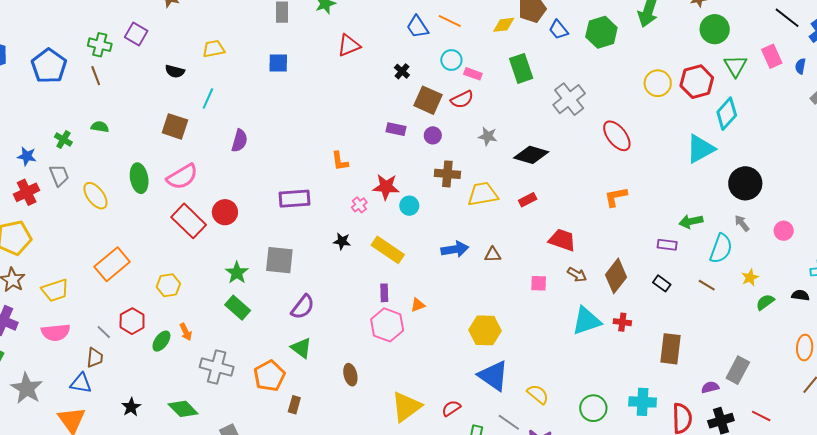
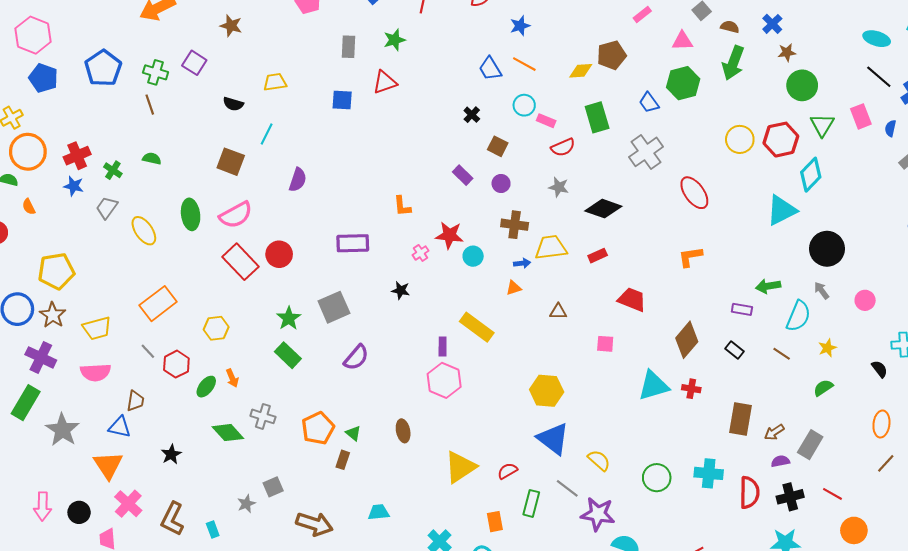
blue trapezoid: (559, 30) -> (649, 103), moved
red triangle: (349, 45) -> (385, 82), moved
blue pentagon: (49, 66) -> (103, 68), moved
red semicircle: (462, 99) -> (563, 147), moved
brown square: (428, 100) -> (498, 146), size x0.7
purple rectangle: (396, 129) -> (463, 175), turned 30
gray trapezoid: (59, 175) -> (107, 208), turned -125
red cross: (27, 192) -> (77, 156), moved
blue arrow: (455, 249) -> (522, 263), moved, size x0.6
yellow rectangle: (388, 250) -> (477, 327), moved
gray square: (279, 260) -> (334, 307), turned -32
brown arrow: (577, 275) -> (774, 432), moved, turned 114
black semicircle: (800, 295) -> (880, 369), turned 42
green semicircle: (765, 302) -> (823, 388), moved
orange triangle: (418, 305) -> (514, 288), moved
gray line: (104, 332) -> (148, 351), moved
green triangle: (301, 348) -> (353, 433), moved, size x0.7
gray cross: (217, 367) -> (263, 416), size x0.7
green diamond: (183, 409) -> (228, 433), moved

